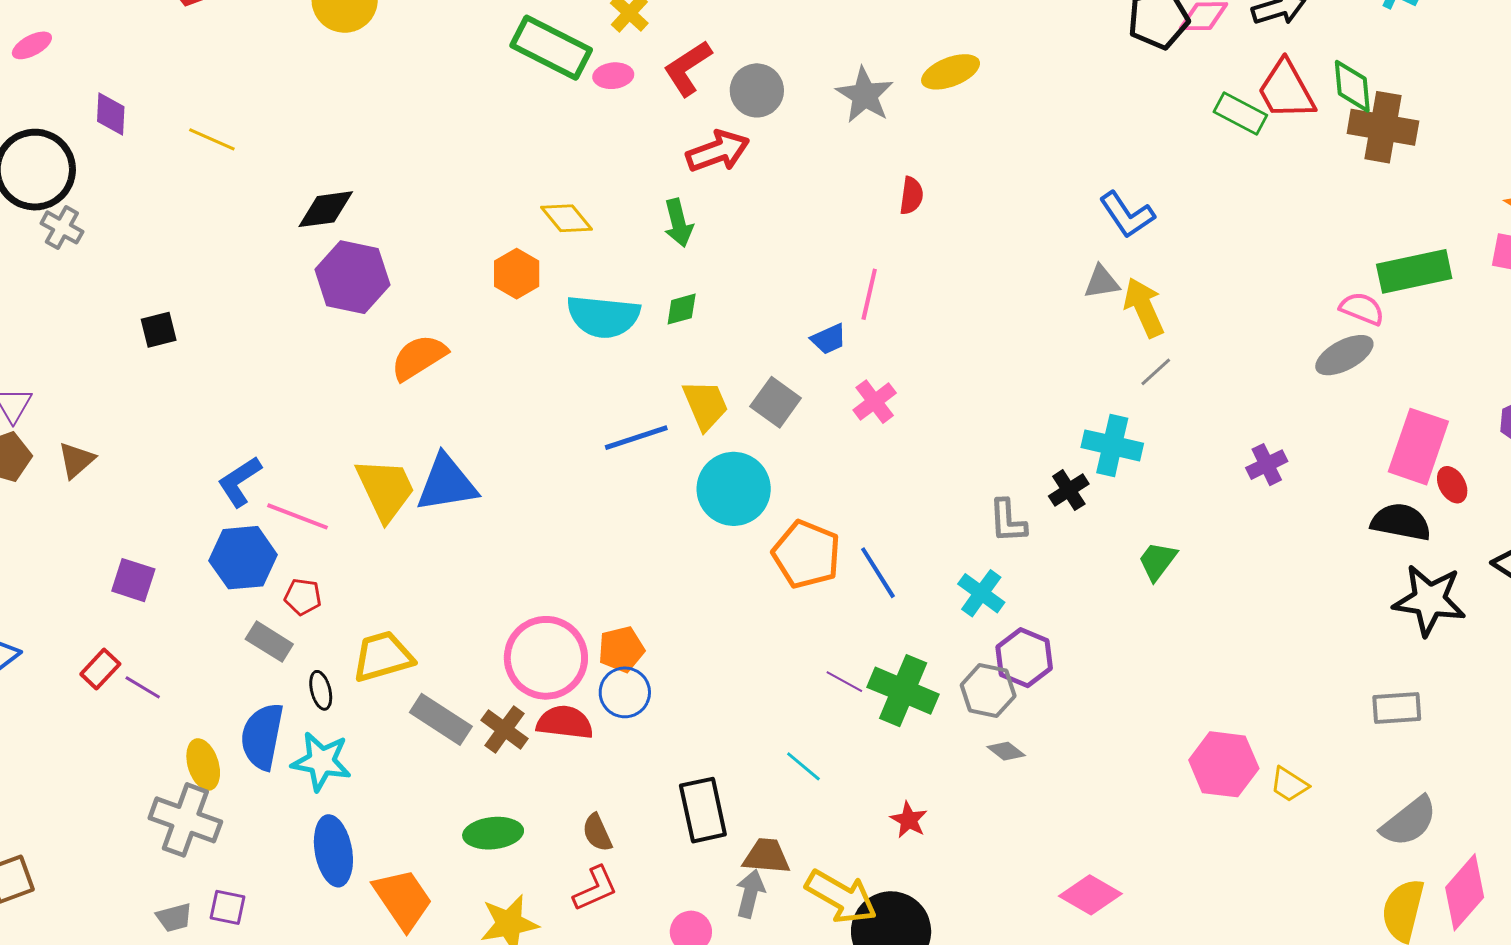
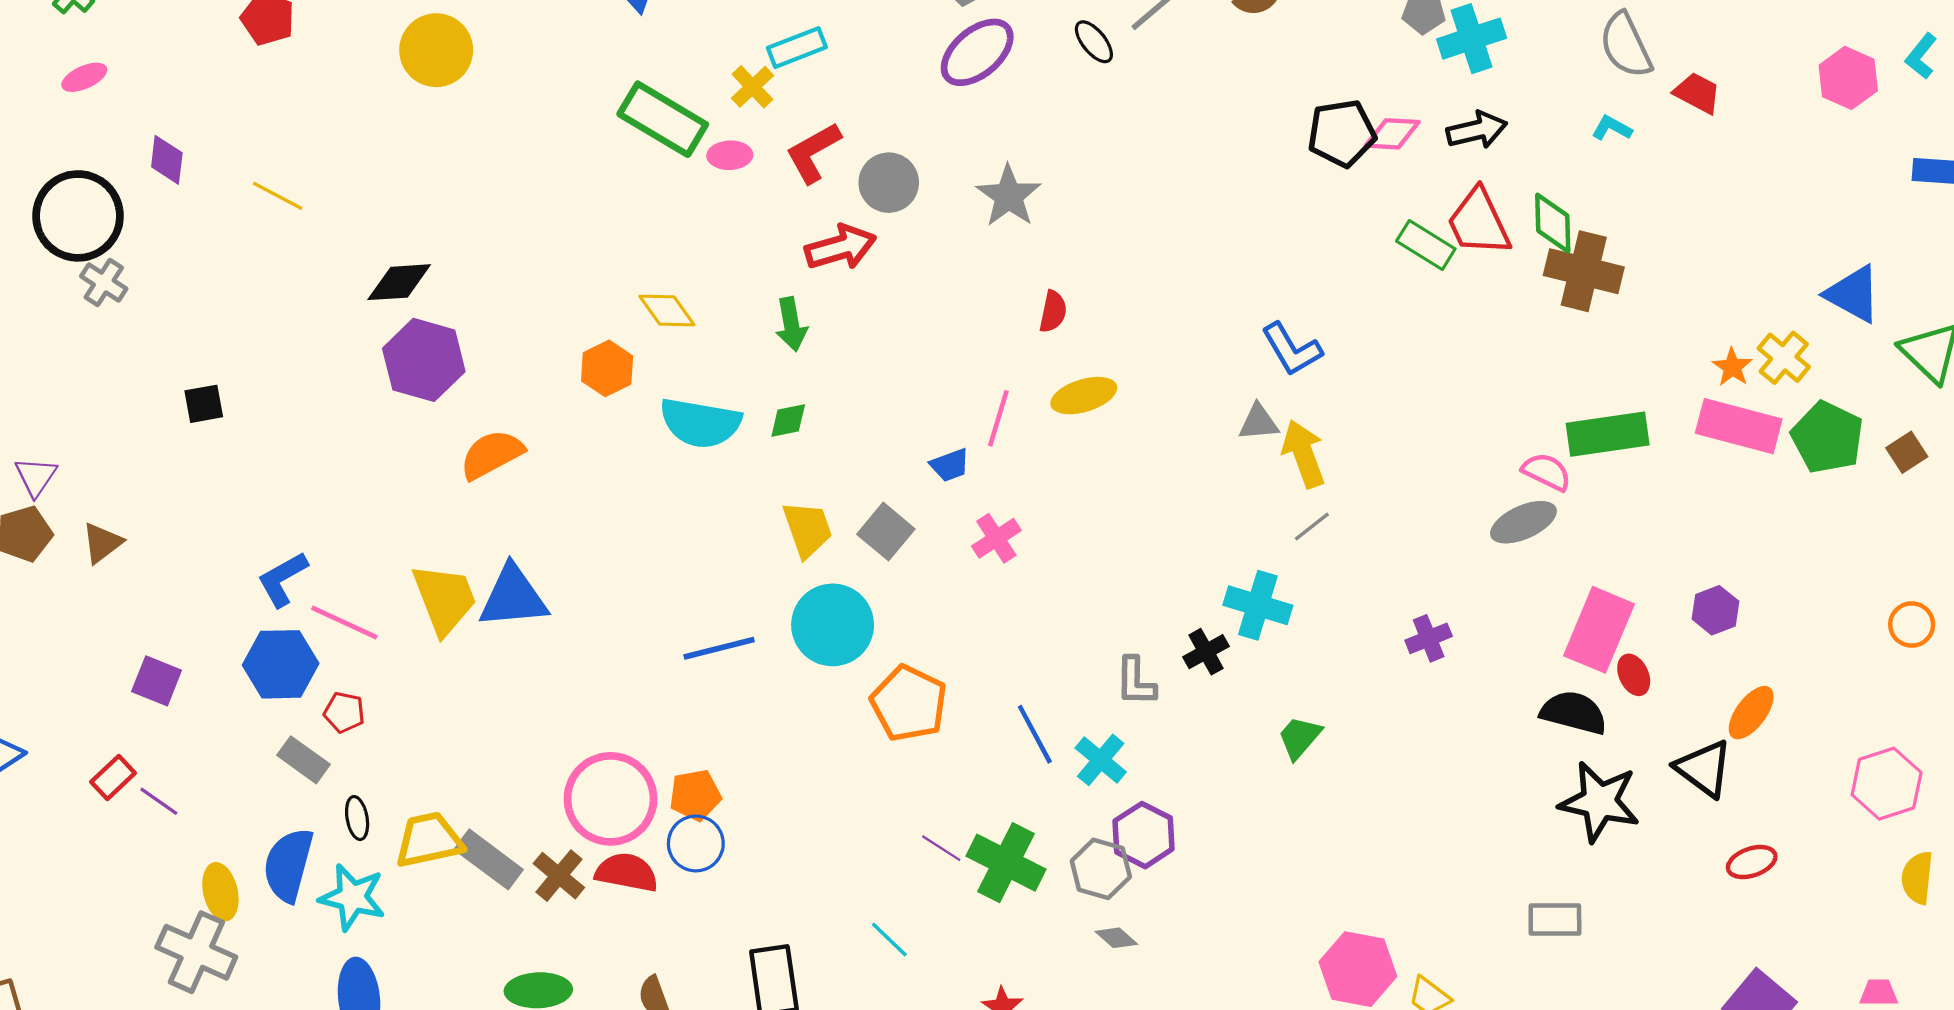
yellow ellipse: (951, 72) -> (1084, 396), moved
blue line: (636, 438) -> (719, 648), moved
blue line: (878, 573) -> (1035, 734), moved
yellow trapezoid: (383, 656) -> (429, 840), moved

